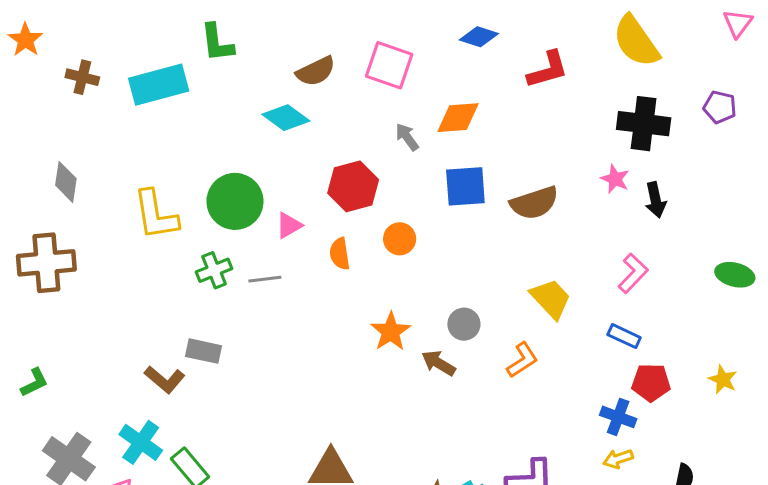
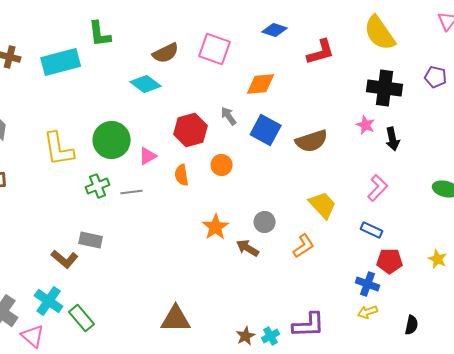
gray arrow: (407, 137) -> (229, 116), moved
blue square: (465, 186) -> (266, 130), turned 32

